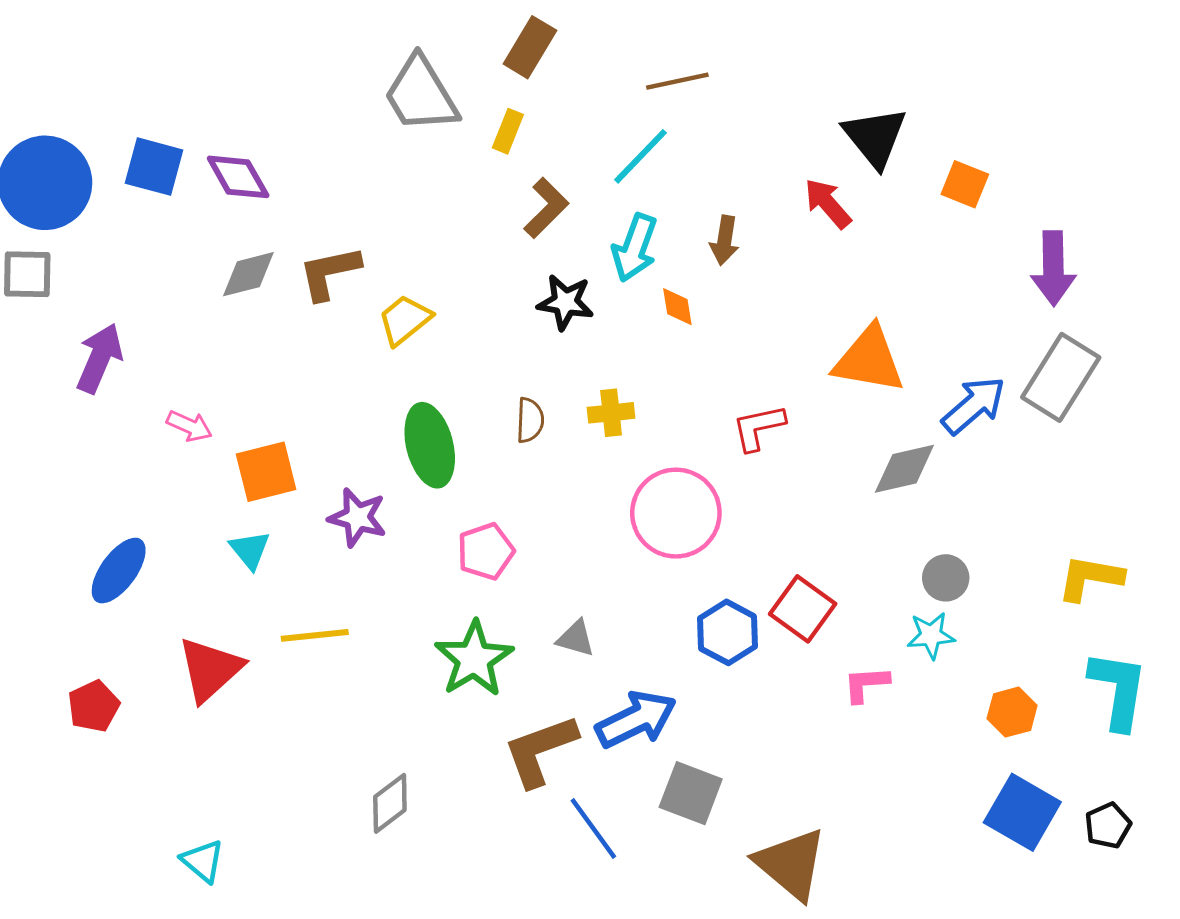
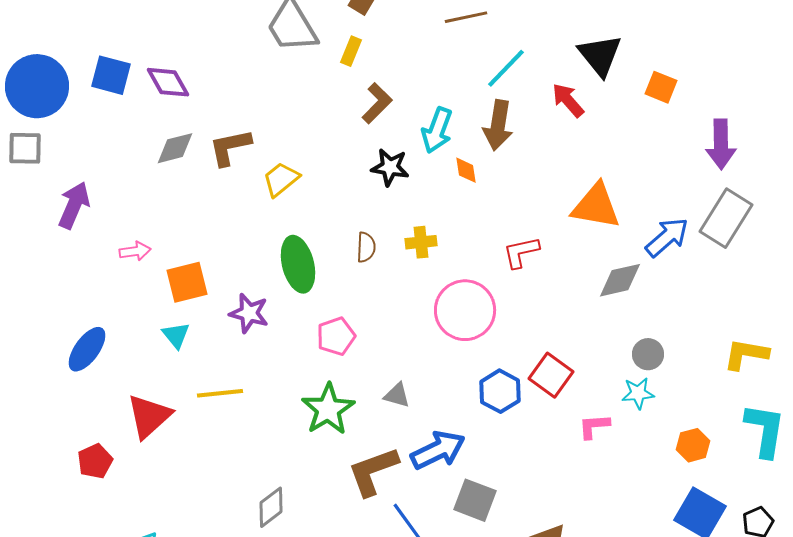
cyan line: (641, 156) -> (506, 68), moved
brown arrow: (725, 240) -> (498, 125), size x1.5
pink arrow: (189, 426) -> (135, 251), turned -32
red pentagon: (94, 706) -> (95, 461), moved

